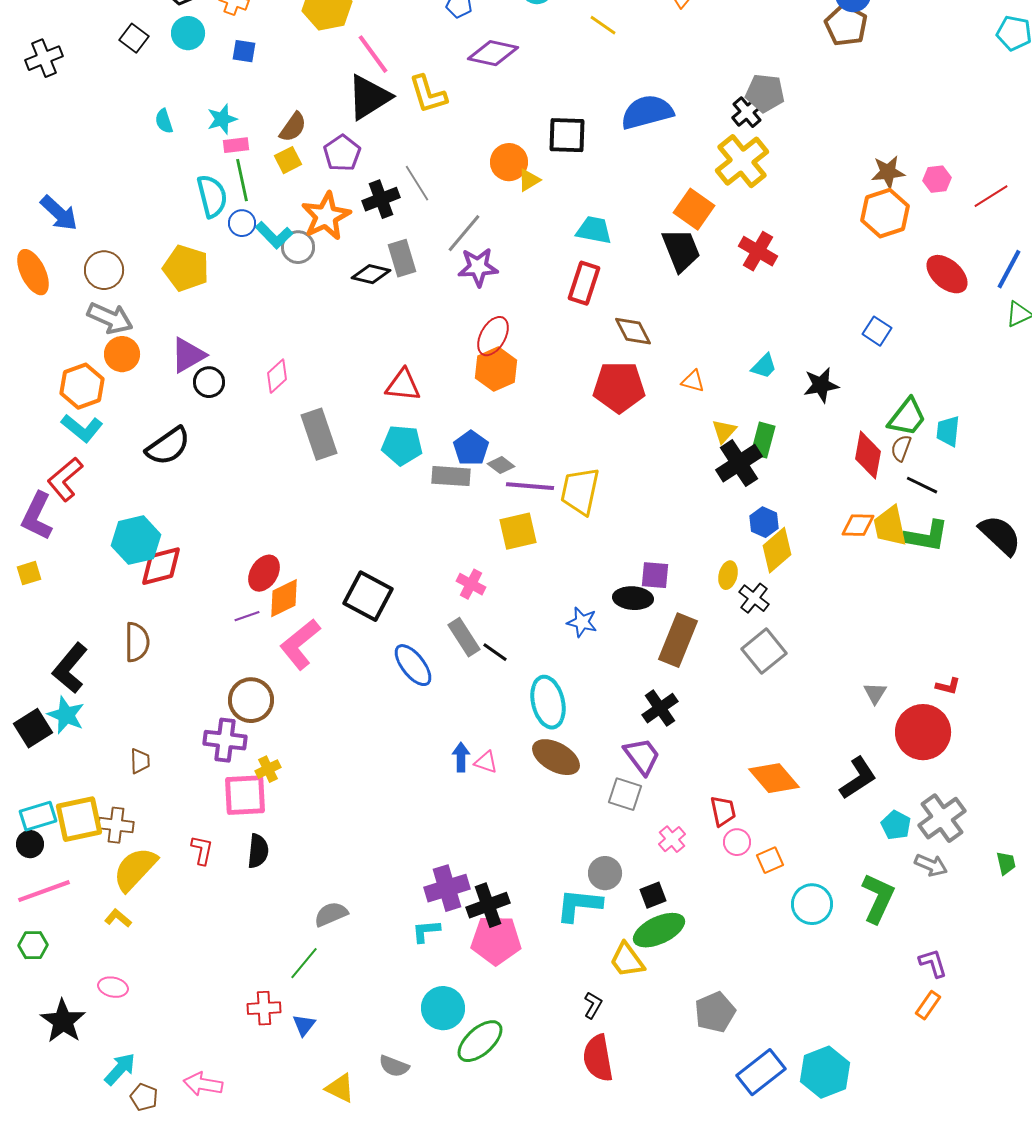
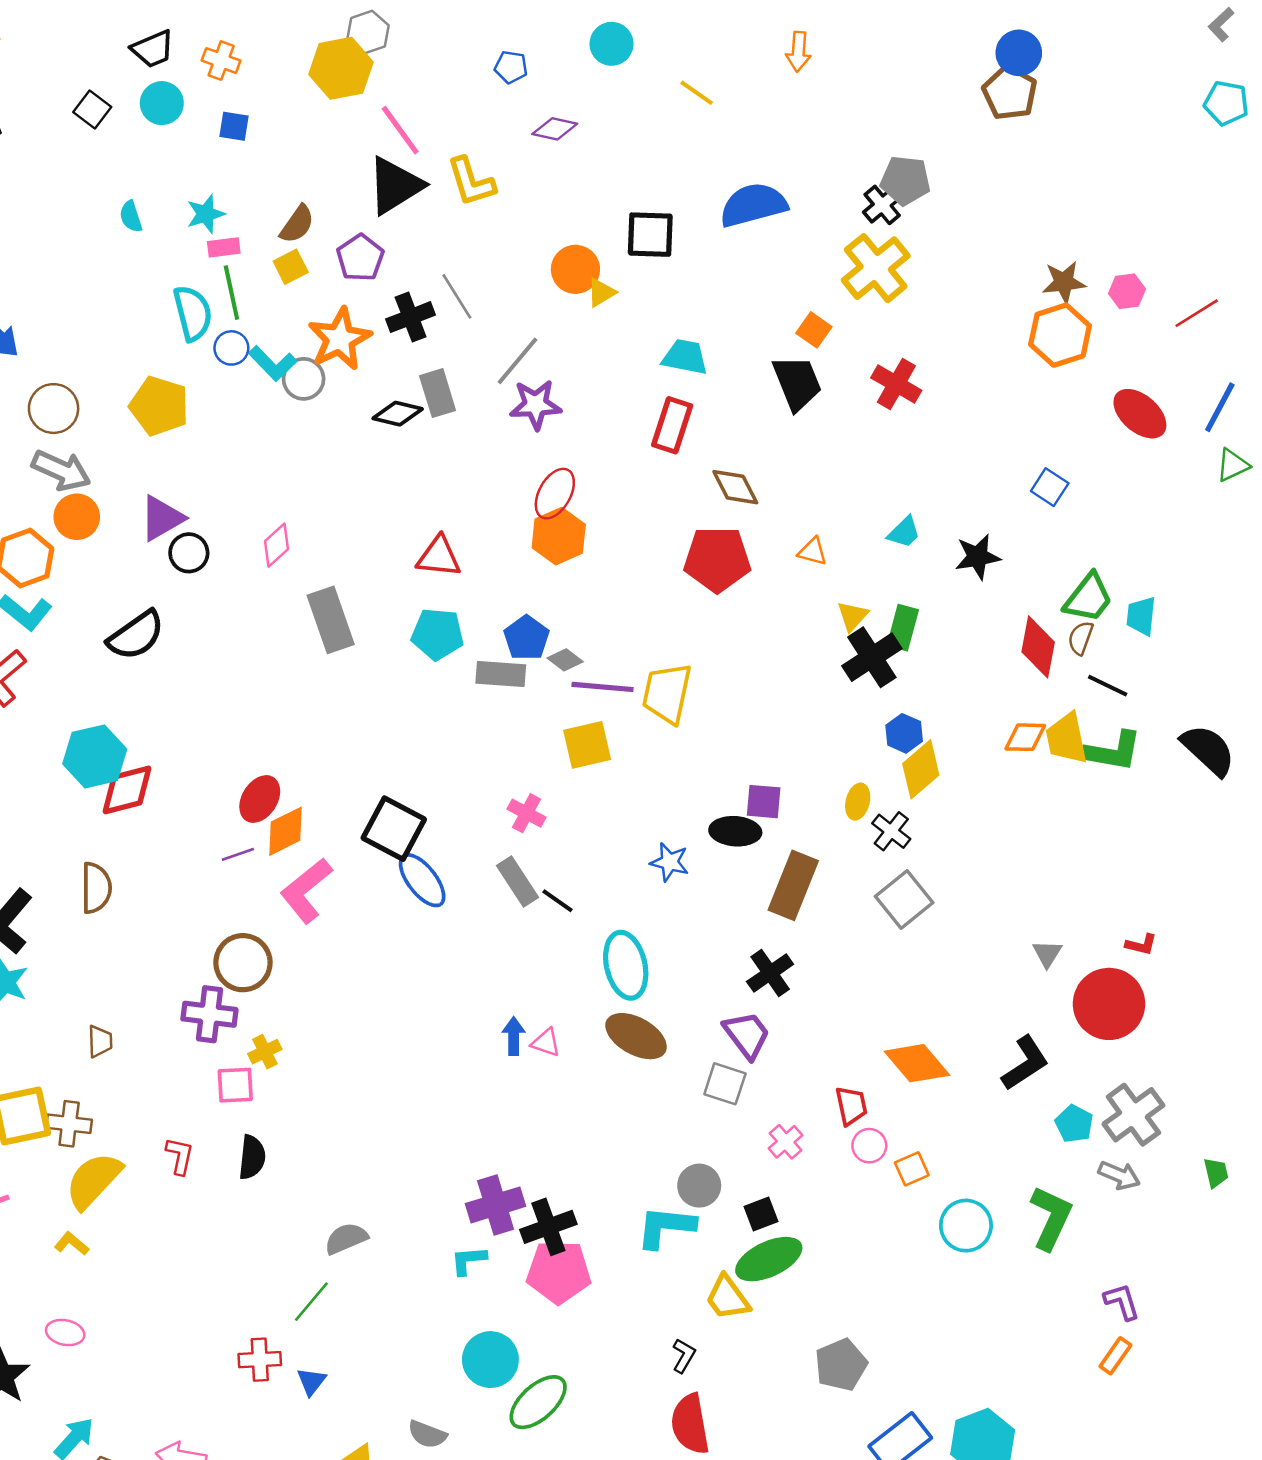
purple diamond: (493, 53) -> (555, 129), size x0.7
orange square: (694, 209) -> (814, 330), size x0.7
blue ellipse: (413, 665) -> (422, 880), moved
pink square: (245, 795) -> (235, 1085), size x0.7

